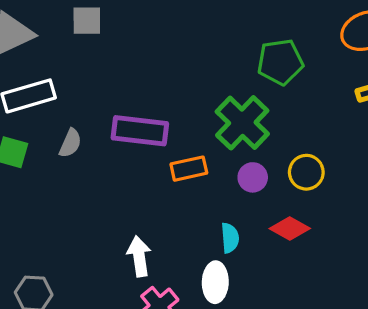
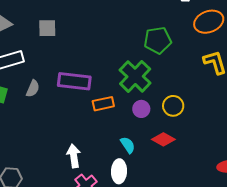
gray square: (87, 21) -> (47, 28), moved
cyan semicircle: (230, 238) -> (128, 145), turned -30

